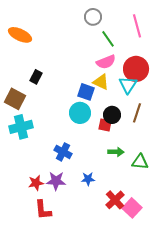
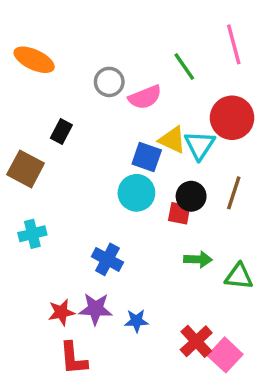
gray circle: (93, 17) -> (109, 82), moved
pink semicircle: (106, 62) -> (145, 97), moved
cyan triangle: (128, 85) -> (200, 145), moved
cyan cross: (21, 127) -> (32, 234), moved, size x0.7
blue star: (88, 179) -> (136, 321), moved

